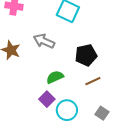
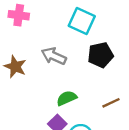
black pentagon: (86, 55) -> (100, 55), moved

